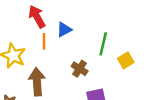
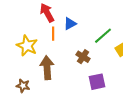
green line: (103, 44) -> (103, 36), turned 36

